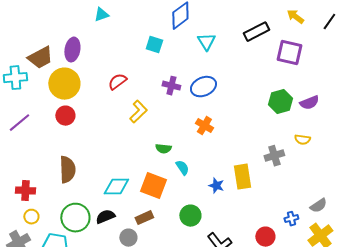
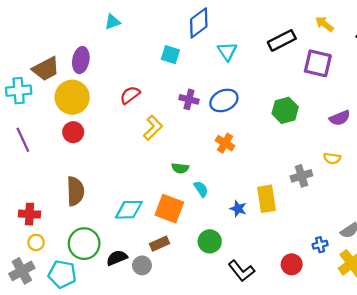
green hexagon: (280, 102) -> (285, 110), moved
purple line: (19, 123) -> (23, 140), turned -75
black semicircle: (105, 217) -> (117, 258), moved

